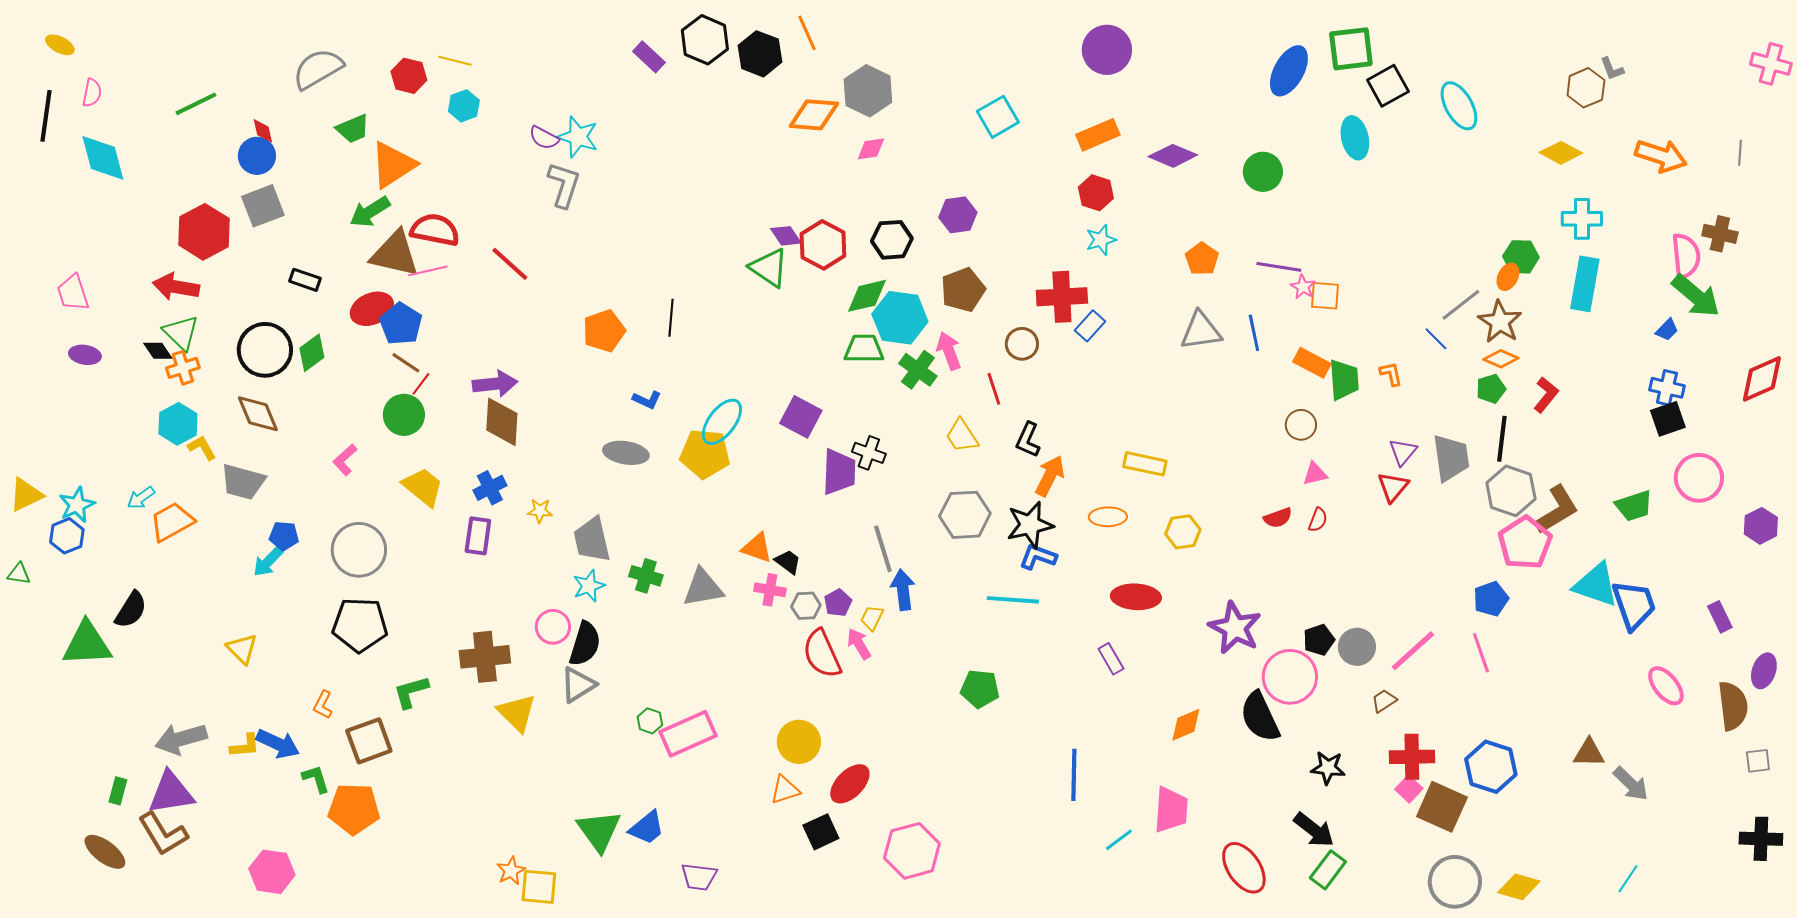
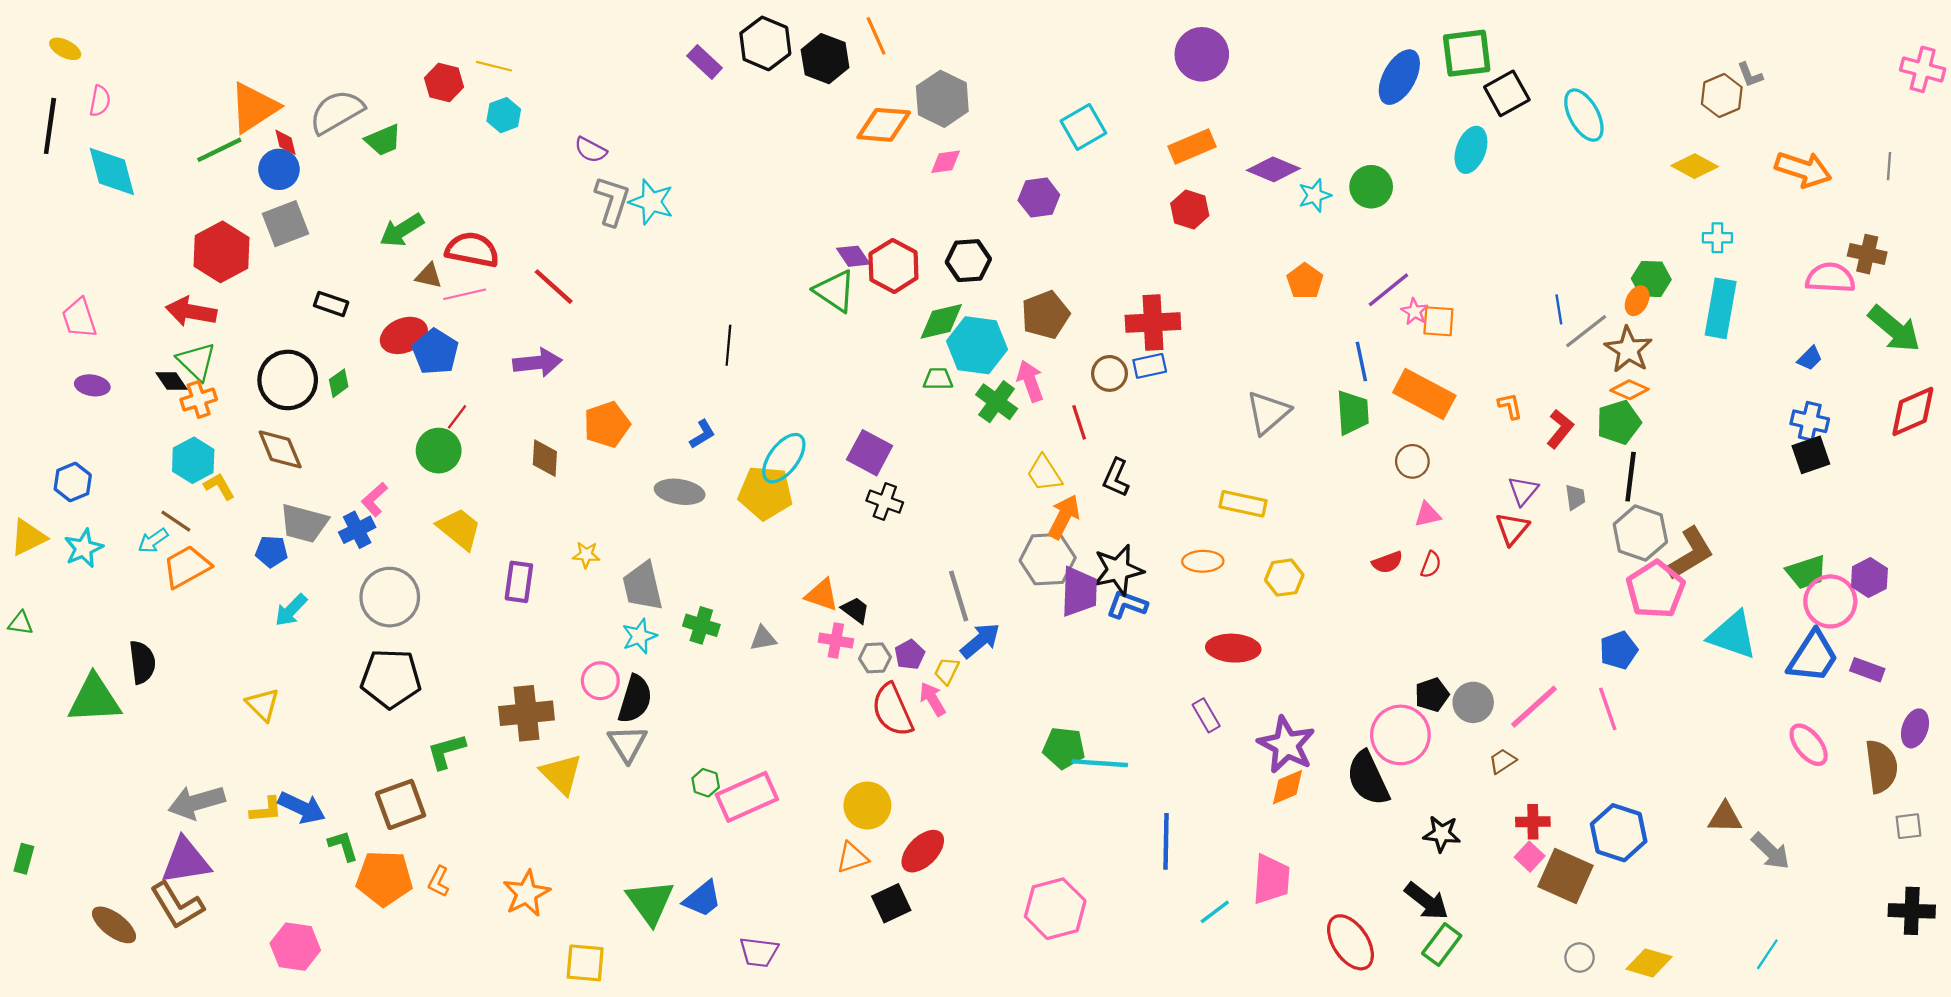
gray semicircle: (318, 69) -> (337, 112), moved
green line: (196, 104) -> (219, 150), moved
cyan star: (578, 137) -> (651, 202), moved
cyan ellipse: (1355, 138) -> (1471, 150), turned 33
orange triangle: (393, 165) -> (254, 107), moved
purple hexagon: (958, 215) -> (1039, 198), moved
cyan cross: (1582, 219) -> (1717, 238), size x0.7
cyan star: (1101, 240) -> (1315, 195), moved
brown triangle: (395, 254) -> (429, 276), size x0.5
pink semicircle: (1686, 256) -> (1830, 278), turned -81
purple line: (1279, 267) -> (1388, 290), turned -48
green arrow: (1696, 296) -> (1894, 329), moved
blue rectangle: (1090, 326) -> (1150, 366), moved, turned 36
orange pentagon: (604, 331) -> (607, 424), moved
gray triangle: (1201, 331) -> (1268, 413), moved, turned -33
blue line: (1436, 339) -> (1559, 309), moved, turned 36
green trapezoid: (864, 349) -> (938, 379), size x0.7
green diamond: (312, 353) -> (339, 383), size x0.7
brown line: (406, 363) -> (176, 521), moved
orange rectangle: (1312, 363) -> (1424, 394), size x1.5
green trapezoid: (1344, 380) -> (1353, 413), moved
purple arrow: (495, 384) -> (537, 363), moved
green pentagon: (1491, 389) -> (1619, 422), size x1.4
red L-shape: (1546, 395) -> (1560, 429), moved
blue L-shape: (647, 400) -> (702, 434), turned -56
brown diamond: (502, 422) -> (545, 458), size x0.7
black cross: (869, 453) -> (885, 502), moved
gray trapezoid: (1451, 458) -> (1575, 497), size x0.5
purple trapezoid: (839, 472) -> (1079, 592), moved
orange arrow: (1050, 476) -> (1064, 517), moved
pink circle: (1699, 478) -> (1830, 601), moved
gray trapezoid: (243, 482) -> (304, 523), moved
blue cross: (490, 488) -> (357, 530), moved
green trapezoid: (1634, 506) -> (1806, 572), moved
purple hexagon: (1761, 526) -> (1869, 578), moved
blue hexagon: (67, 536) -> (73, 482), moved
blue pentagon: (284, 536) -> (271, 551), moved
gray triangle: (703, 588) -> (763, 638), size x0.6
blue arrow: (903, 590) -> (980, 641), turned 57
cyan line: (1013, 600) -> (1100, 763), moved
blue trapezoid: (1634, 605) -> (1813, 657), moved, turned 52
black semicircle: (131, 610) -> (142, 662), turned -39
purple rectangle: (1720, 617) -> (1867, 670), turned -44
purple star: (1235, 628) -> (1286, 745), moved
gray triangle: (578, 685) -> (627, 744), turned -30
orange L-shape: (323, 705) -> (439, 882), moved
red cross: (1412, 757) -> (1533, 822), size x0.7
green rectangle: (118, 791) -> (24, 859), moved
pink hexagon: (912, 851) -> (1055, 909), moved
orange star: (511, 871) -> (527, 893), moved, size x1.5
gray circle: (1455, 882) -> (1580, 958), size x0.5

